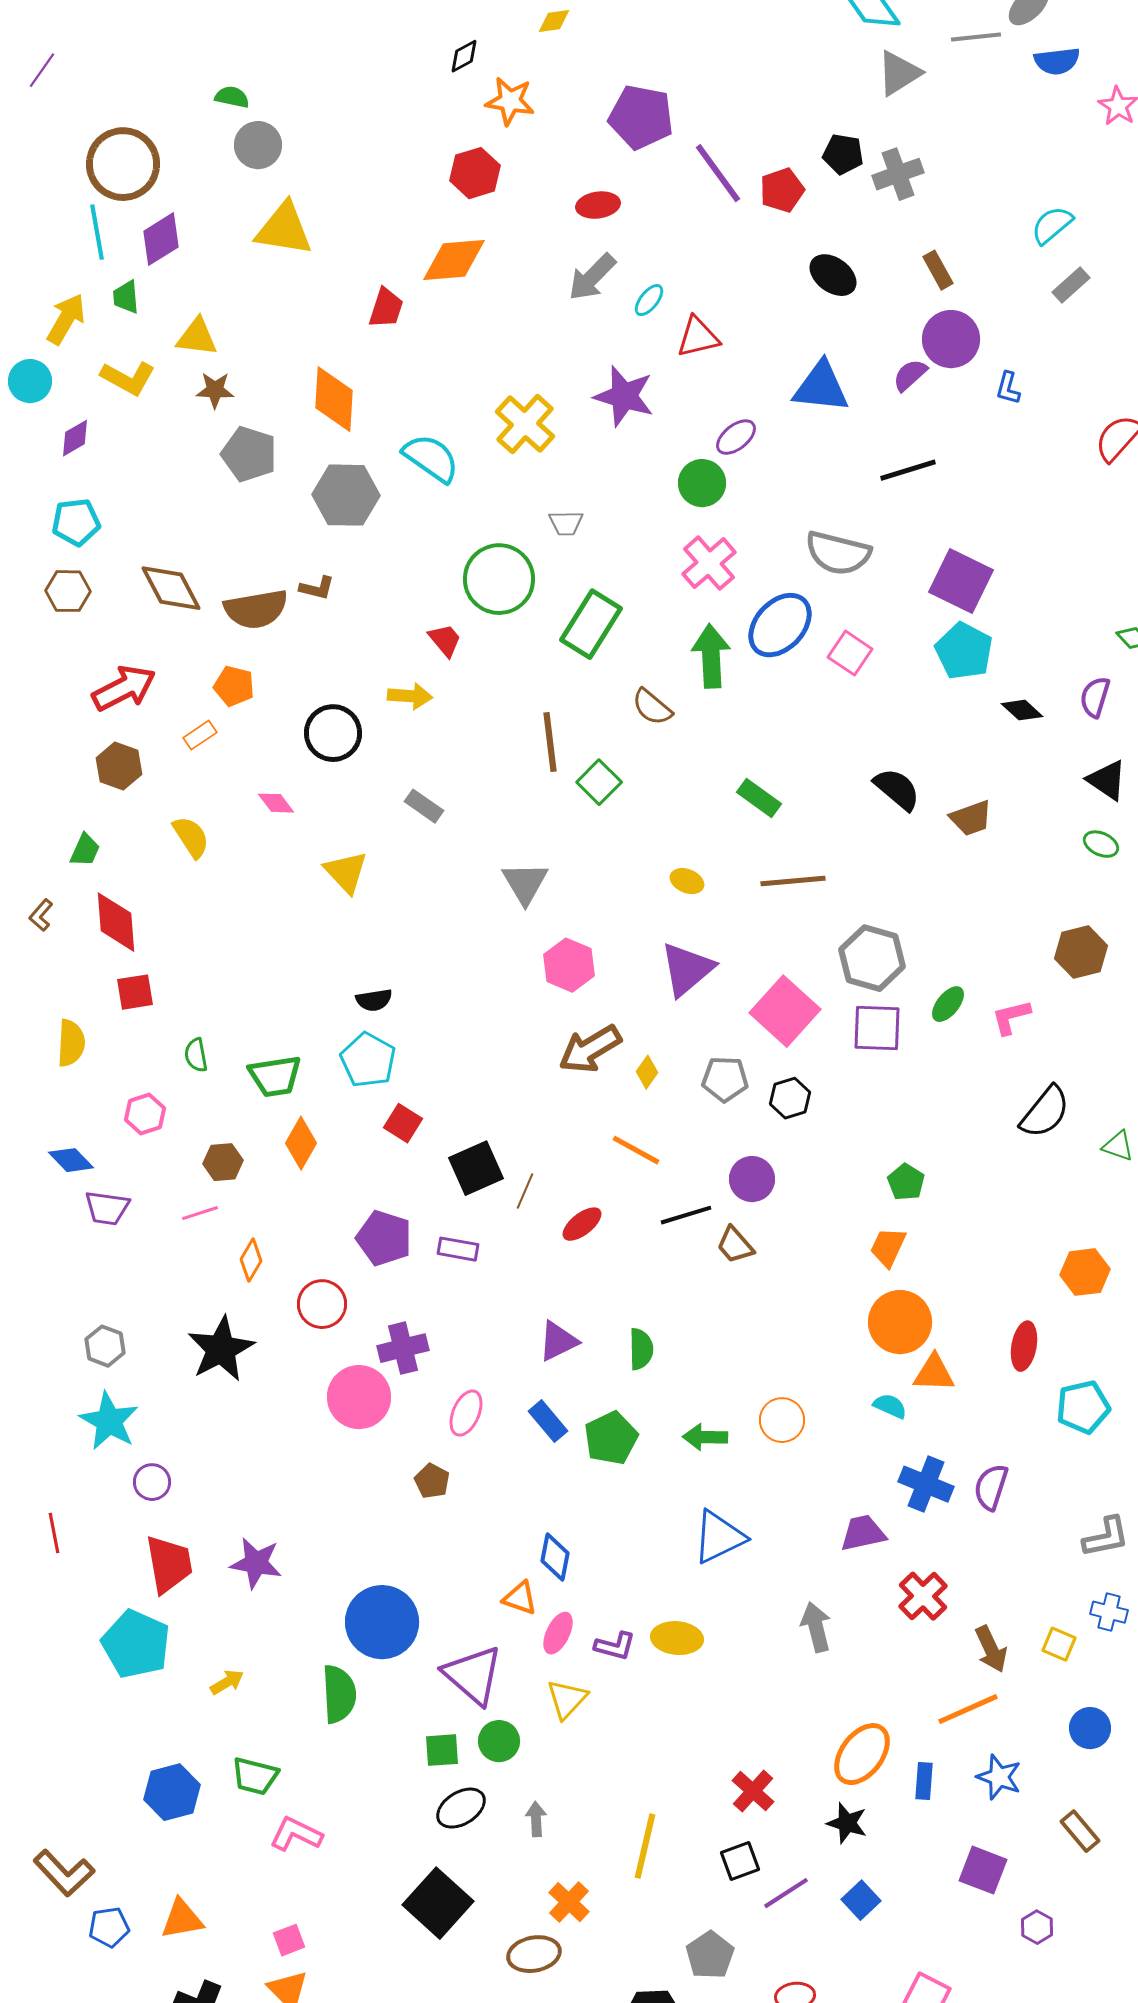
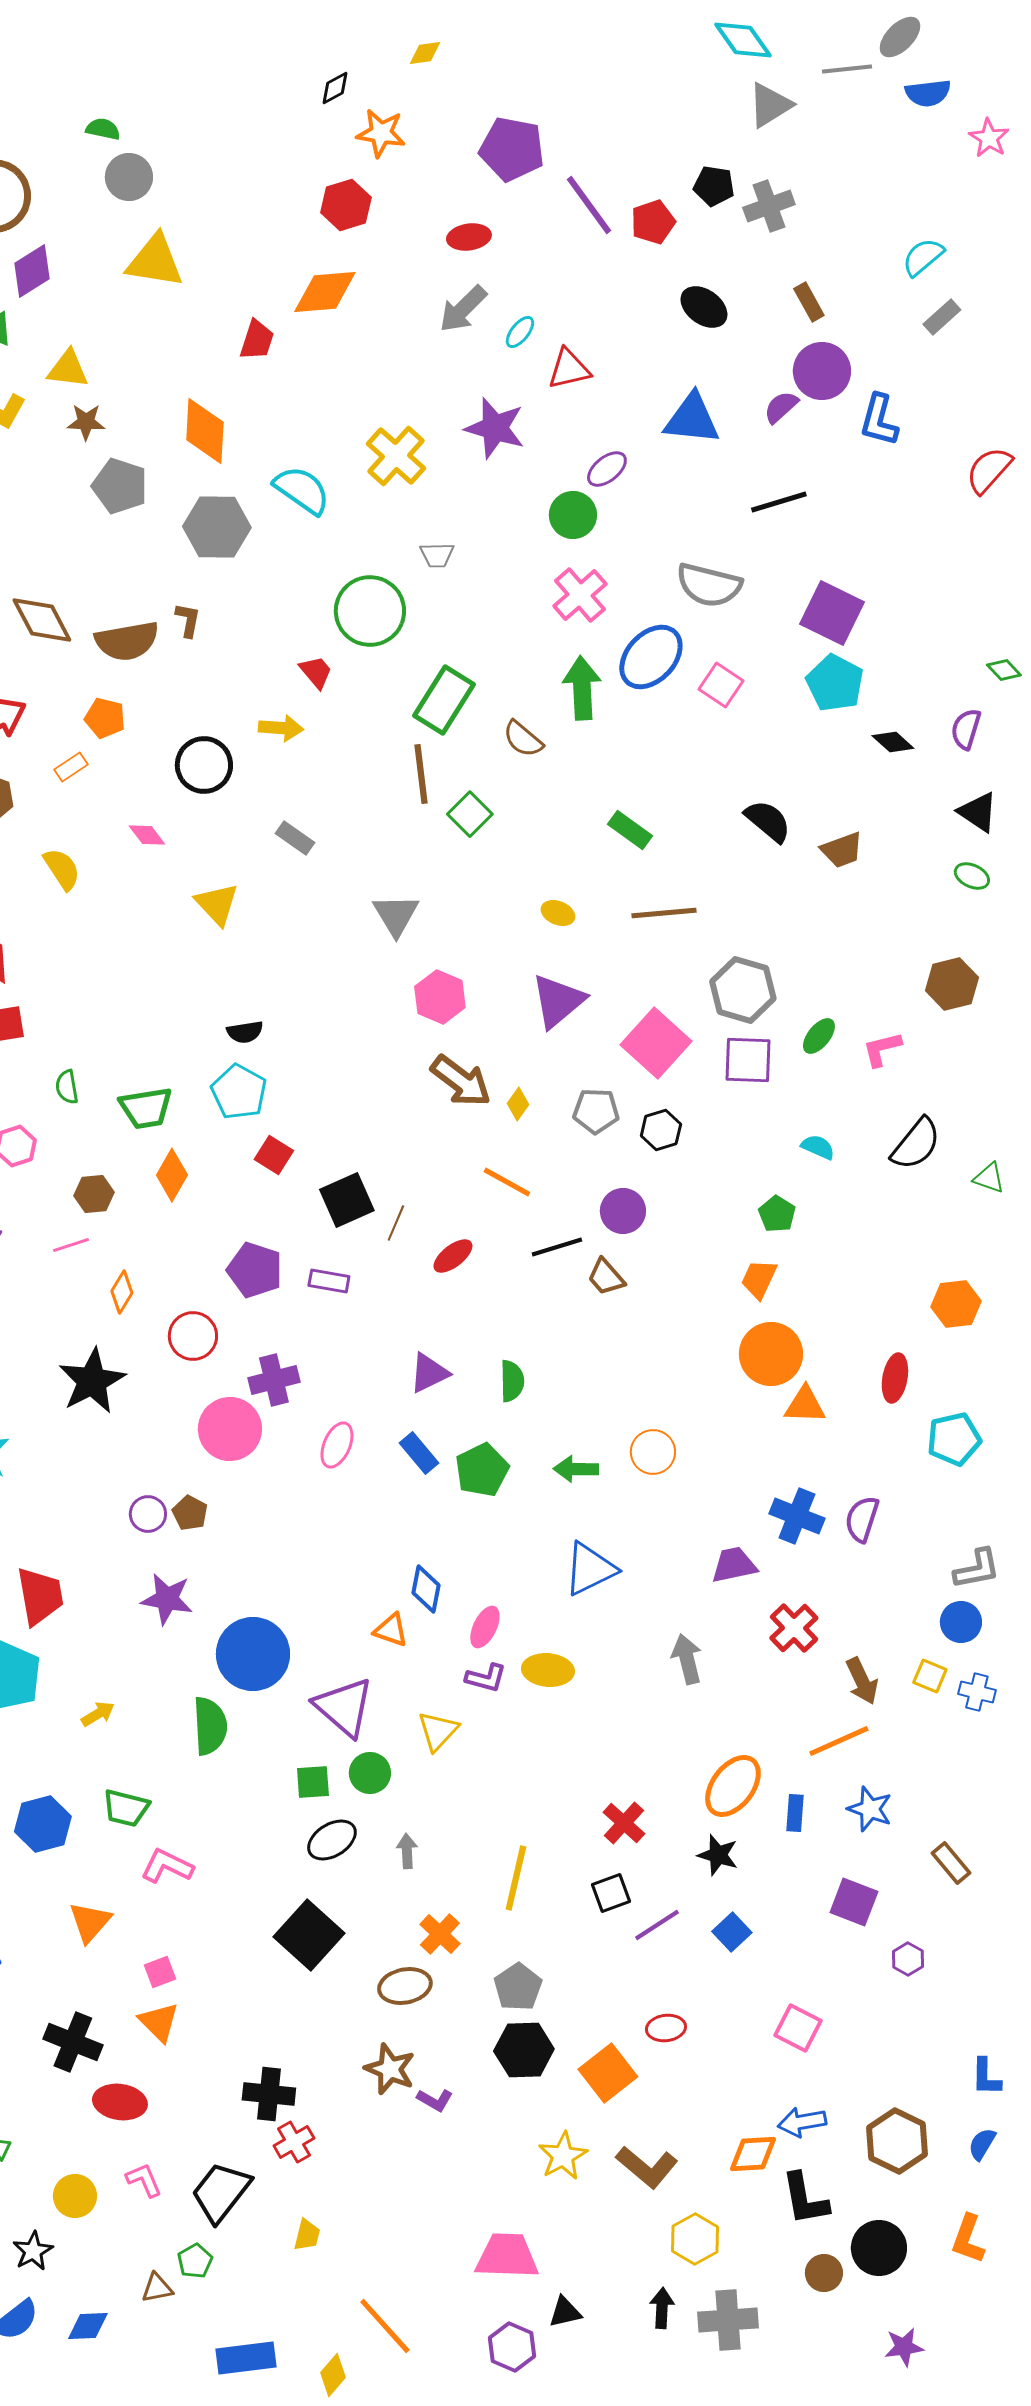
blue L-shape: (1008, 388) -> (879, 420), size x1.6
brown L-shape: (317, 588) -> (188, 620), turned -93
green rectangle: (591, 624) -> (444, 700), moved
brown arrow: (590, 1049) -> (461, 1081), turned -112
cyan semicircle: (890, 1406) -> (818, 1147), moved
brown pentagon: (432, 1481) -> (190, 1513), moved
purple circle: (152, 1482) -> (148, 1514), moved
purple star: (256, 1563) -> (167, 1599), moved
blue cross: (1109, 1612) -> (977, 1692), moved
pink ellipse: (558, 1633) -> (485, 1627), moved
blue circle: (1090, 1728) -> (961, 1622), moved
orange triangle: (182, 1919) -> (90, 1922), moved, turned -39
gray pentagon: (710, 1955) -> (518, 1987), moved

